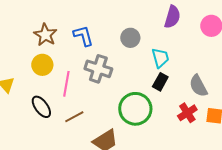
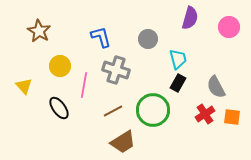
brown star: (45, 35) -> (39, 31), moved
brown line: (74, 117) -> (113, 111), moved

